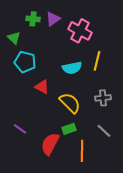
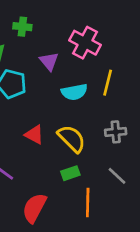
purple triangle: (53, 19) -> (49, 61), moved, turned -35
red triangle: (42, 87) -> (34, 135), moved
red semicircle: (50, 144) -> (34, 208), moved

